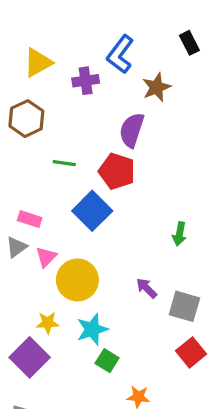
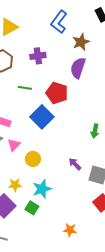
purple cross: (86, 81) -> (38, 56), moved
purple semicircle: (132, 130) -> (78, 68), moved
yellow circle: (77, 280) -> (33, 159), size x0.6
green square: (107, 361) -> (32, 208), moved

